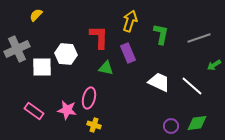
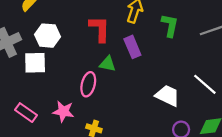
white hexagon: (66, 54) -> (47, 36), moved
white trapezoid: (159, 82) -> (168, 96), moved
pink ellipse: (89, 98) -> (88, 84), moved

